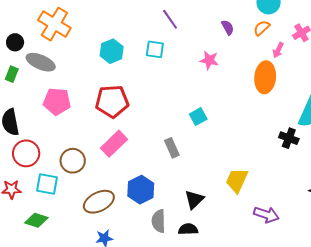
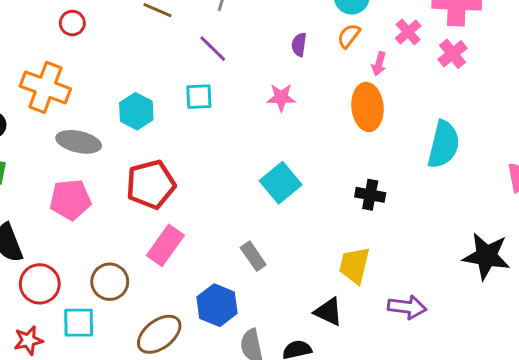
purple semicircle: (228, 27) -> (299, 45), turned -133
gray ellipse: (41, 62) -> (79, 142), moved
cyan square: (198, 117) -> (281, 183), size x1.5
black cross: (289, 138) -> (370, 195), moved
gray rectangle: (172, 148) -> (253, 256), moved
black triangle: (194, 200) -> (328, 312), moved, turned -40

